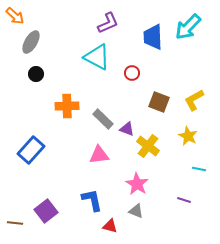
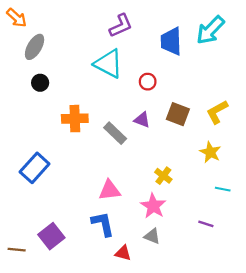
purple triangle: (127, 129) -> (142, 120), moved
yellow cross: (148, 146) -> (163, 176), moved, size x0.7
pink triangle: (99, 155) -> (110, 190), moved

